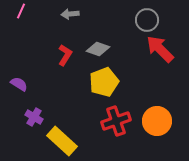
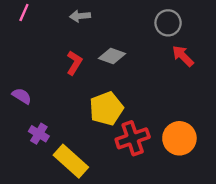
red arrow: (160, 49) -> (183, 56), size x0.7
yellow pentagon: (104, 82) -> (106, 109), moved

